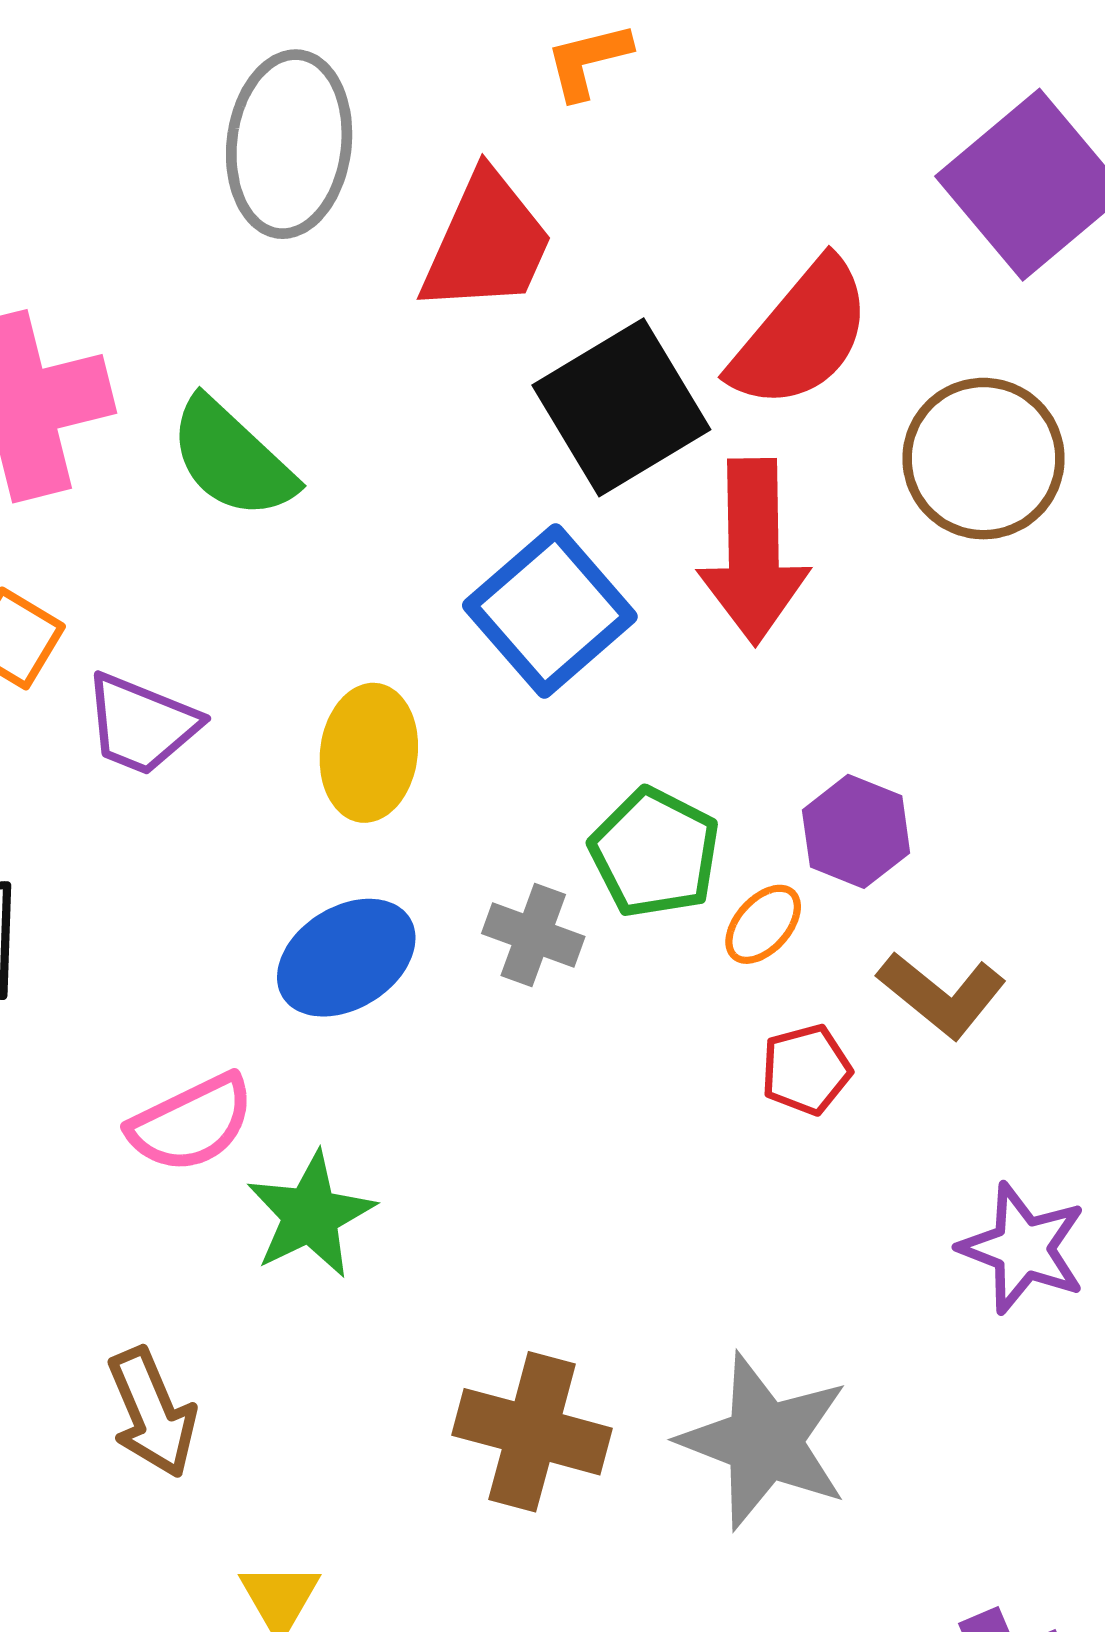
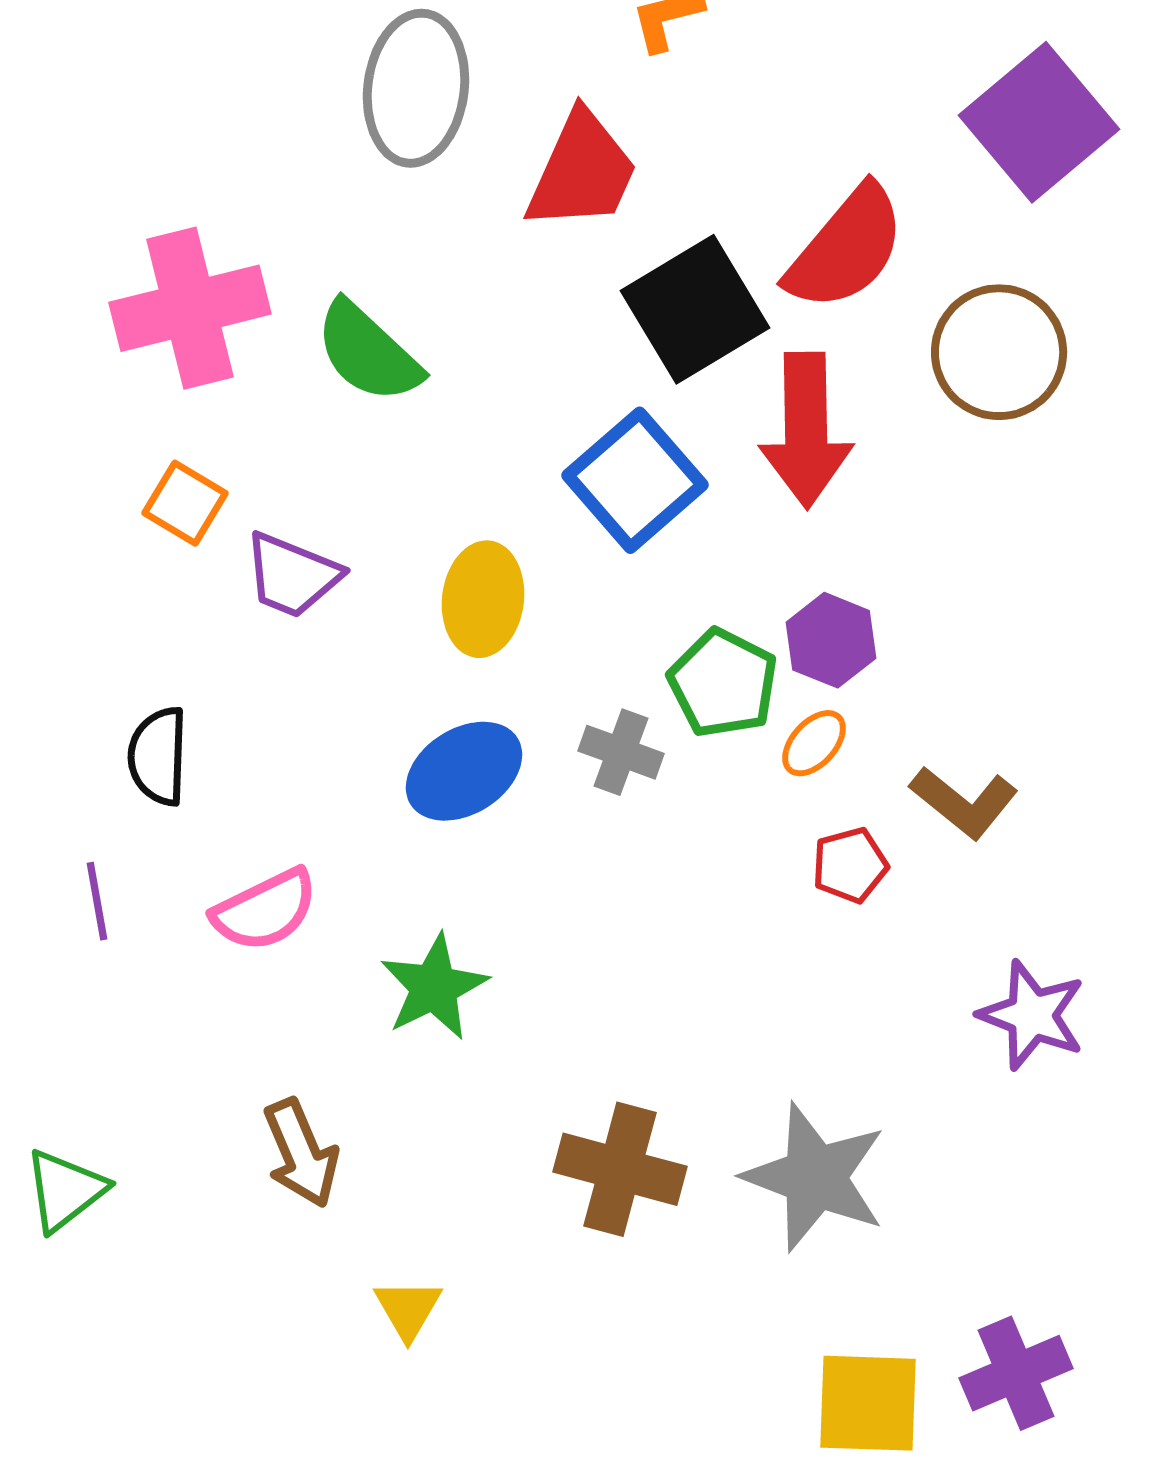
purple hexagon: (856, 831) -> (831, 640), moved
pink semicircle: (191, 1123) -> (265, 910), moved

